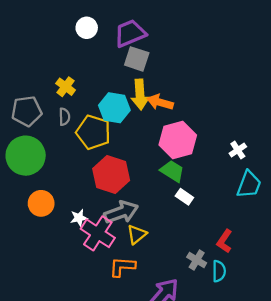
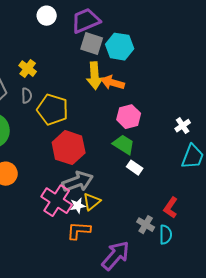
cyan hexagon: (114, 108) -> (120, 47), moved
pink hexagon: (178, 140) -> (129, 117), size x0.7
white star: (79, 218) -> (78, 206), moved

